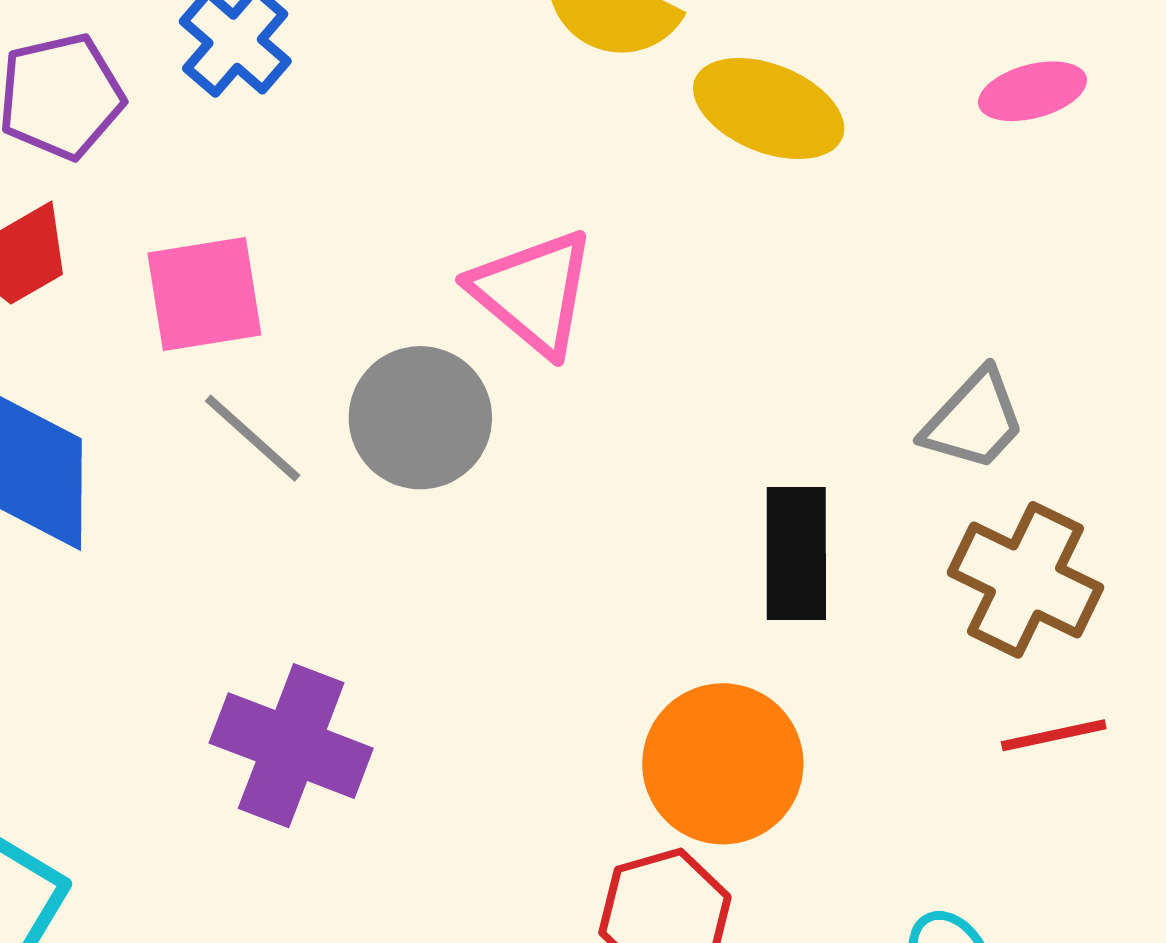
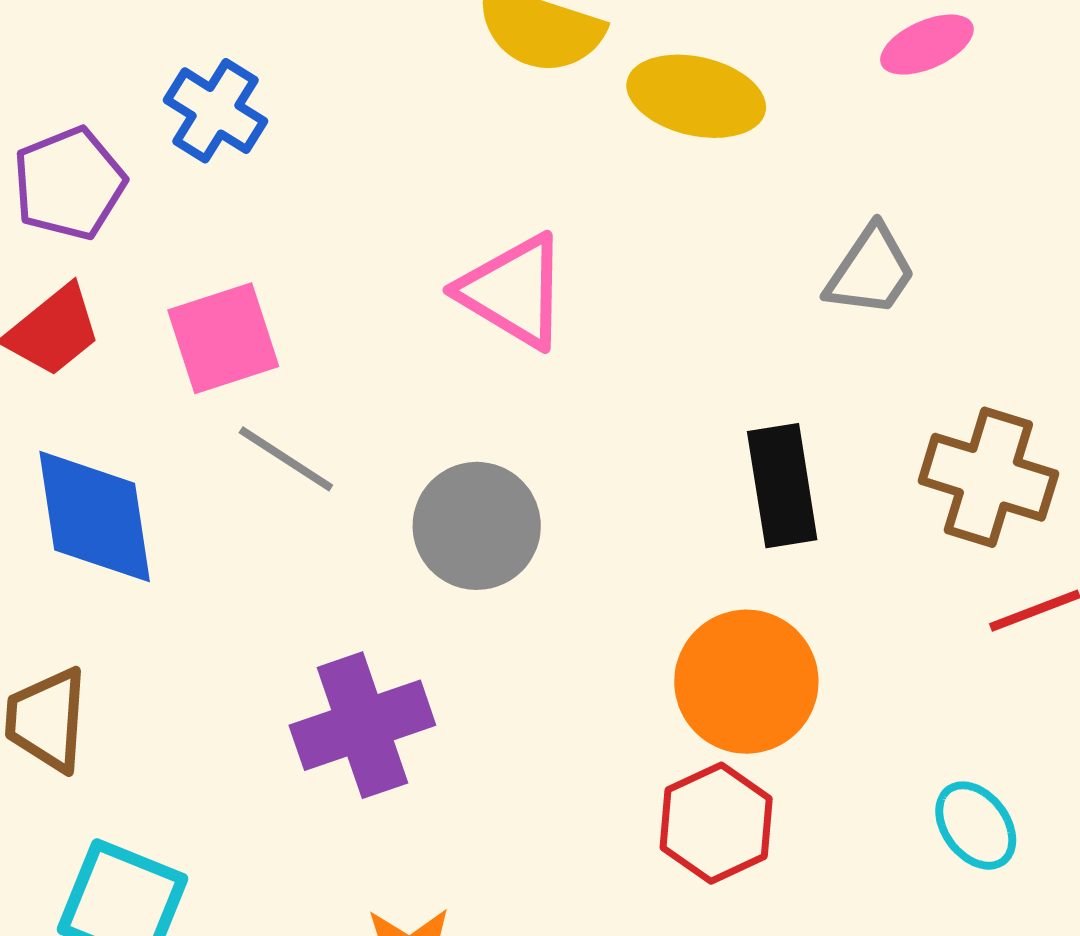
gray circle: (420, 418) -> (477, 526), moved
gray trapezoid: (974, 420) -> (871, 271), moved
purple cross: (291, 746) -> (362, 725), turned -31

